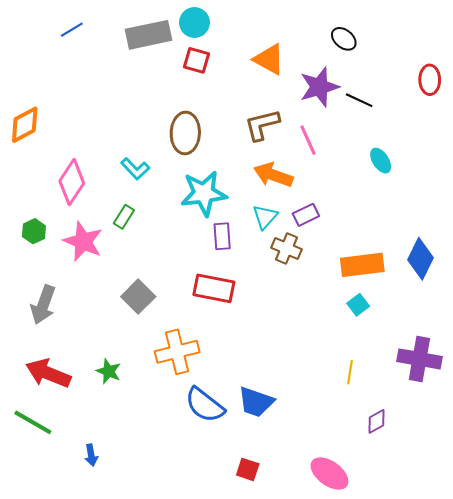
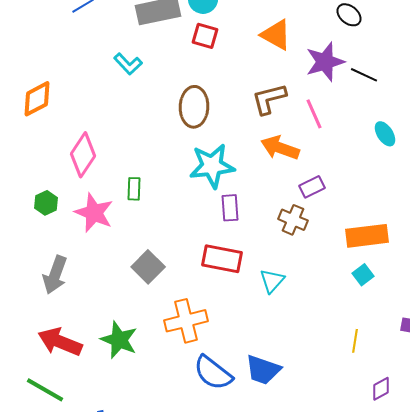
cyan L-shape: (135, 169) -> (128, 64), moved
green rectangle: (124, 217) -> (134, 189), turned -30
cyan triangle: (265, 217) -> (272, 281), moved
green star: (109, 371) -> (119, 340), size x1.5

